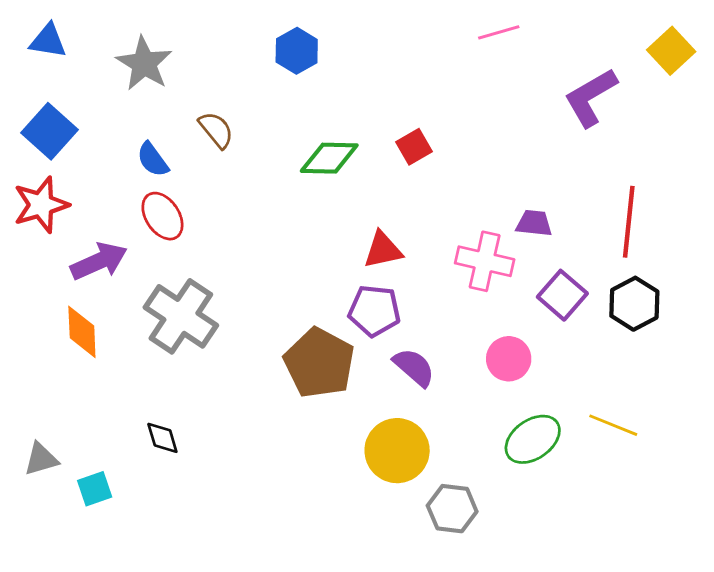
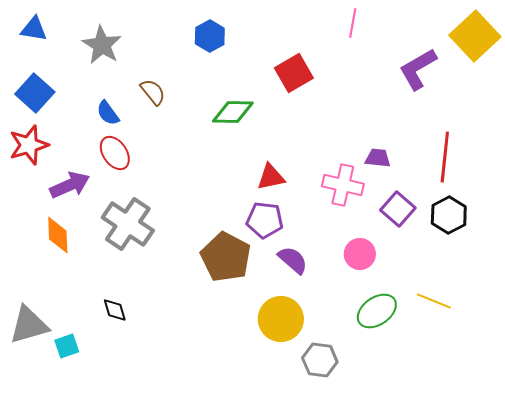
pink line: (499, 32) -> (353, 23), turned -64
yellow square: (671, 51) -> (475, 36), size x1.5
red square: (414, 147) -> (294, 73), moved, size x1.5
gray triangle: (41, 459) -> (29, 325), size x1.6

